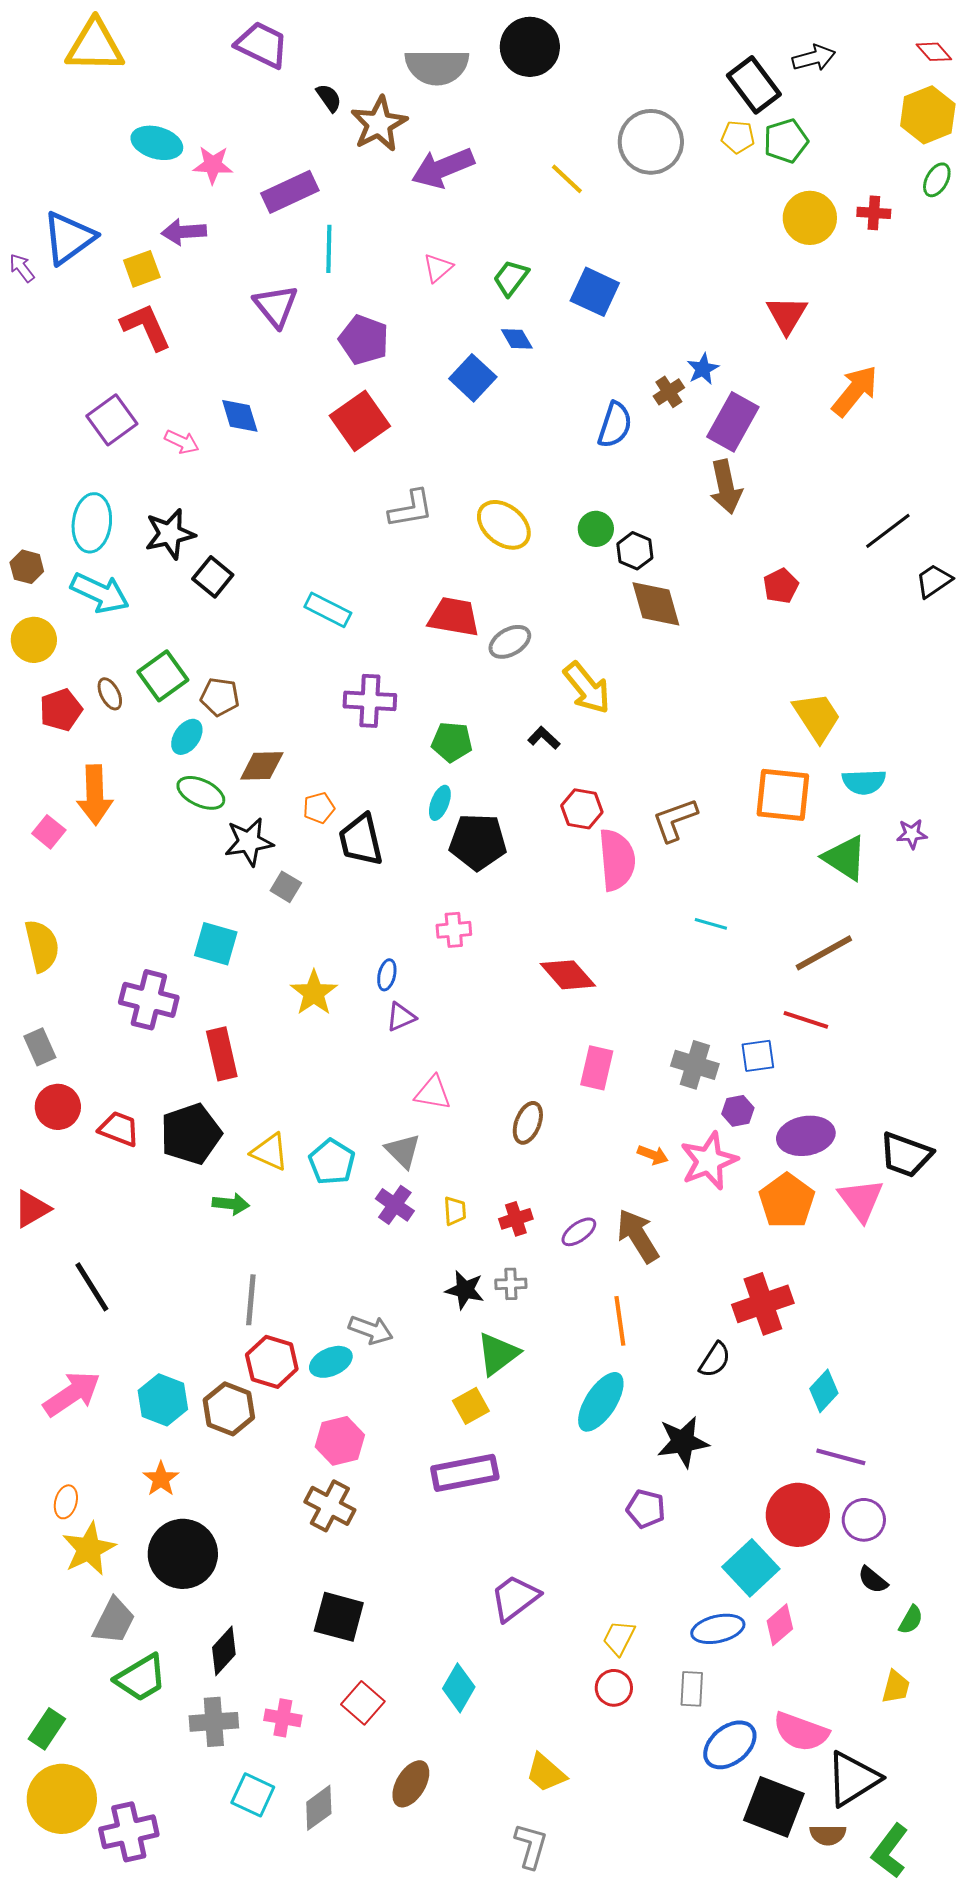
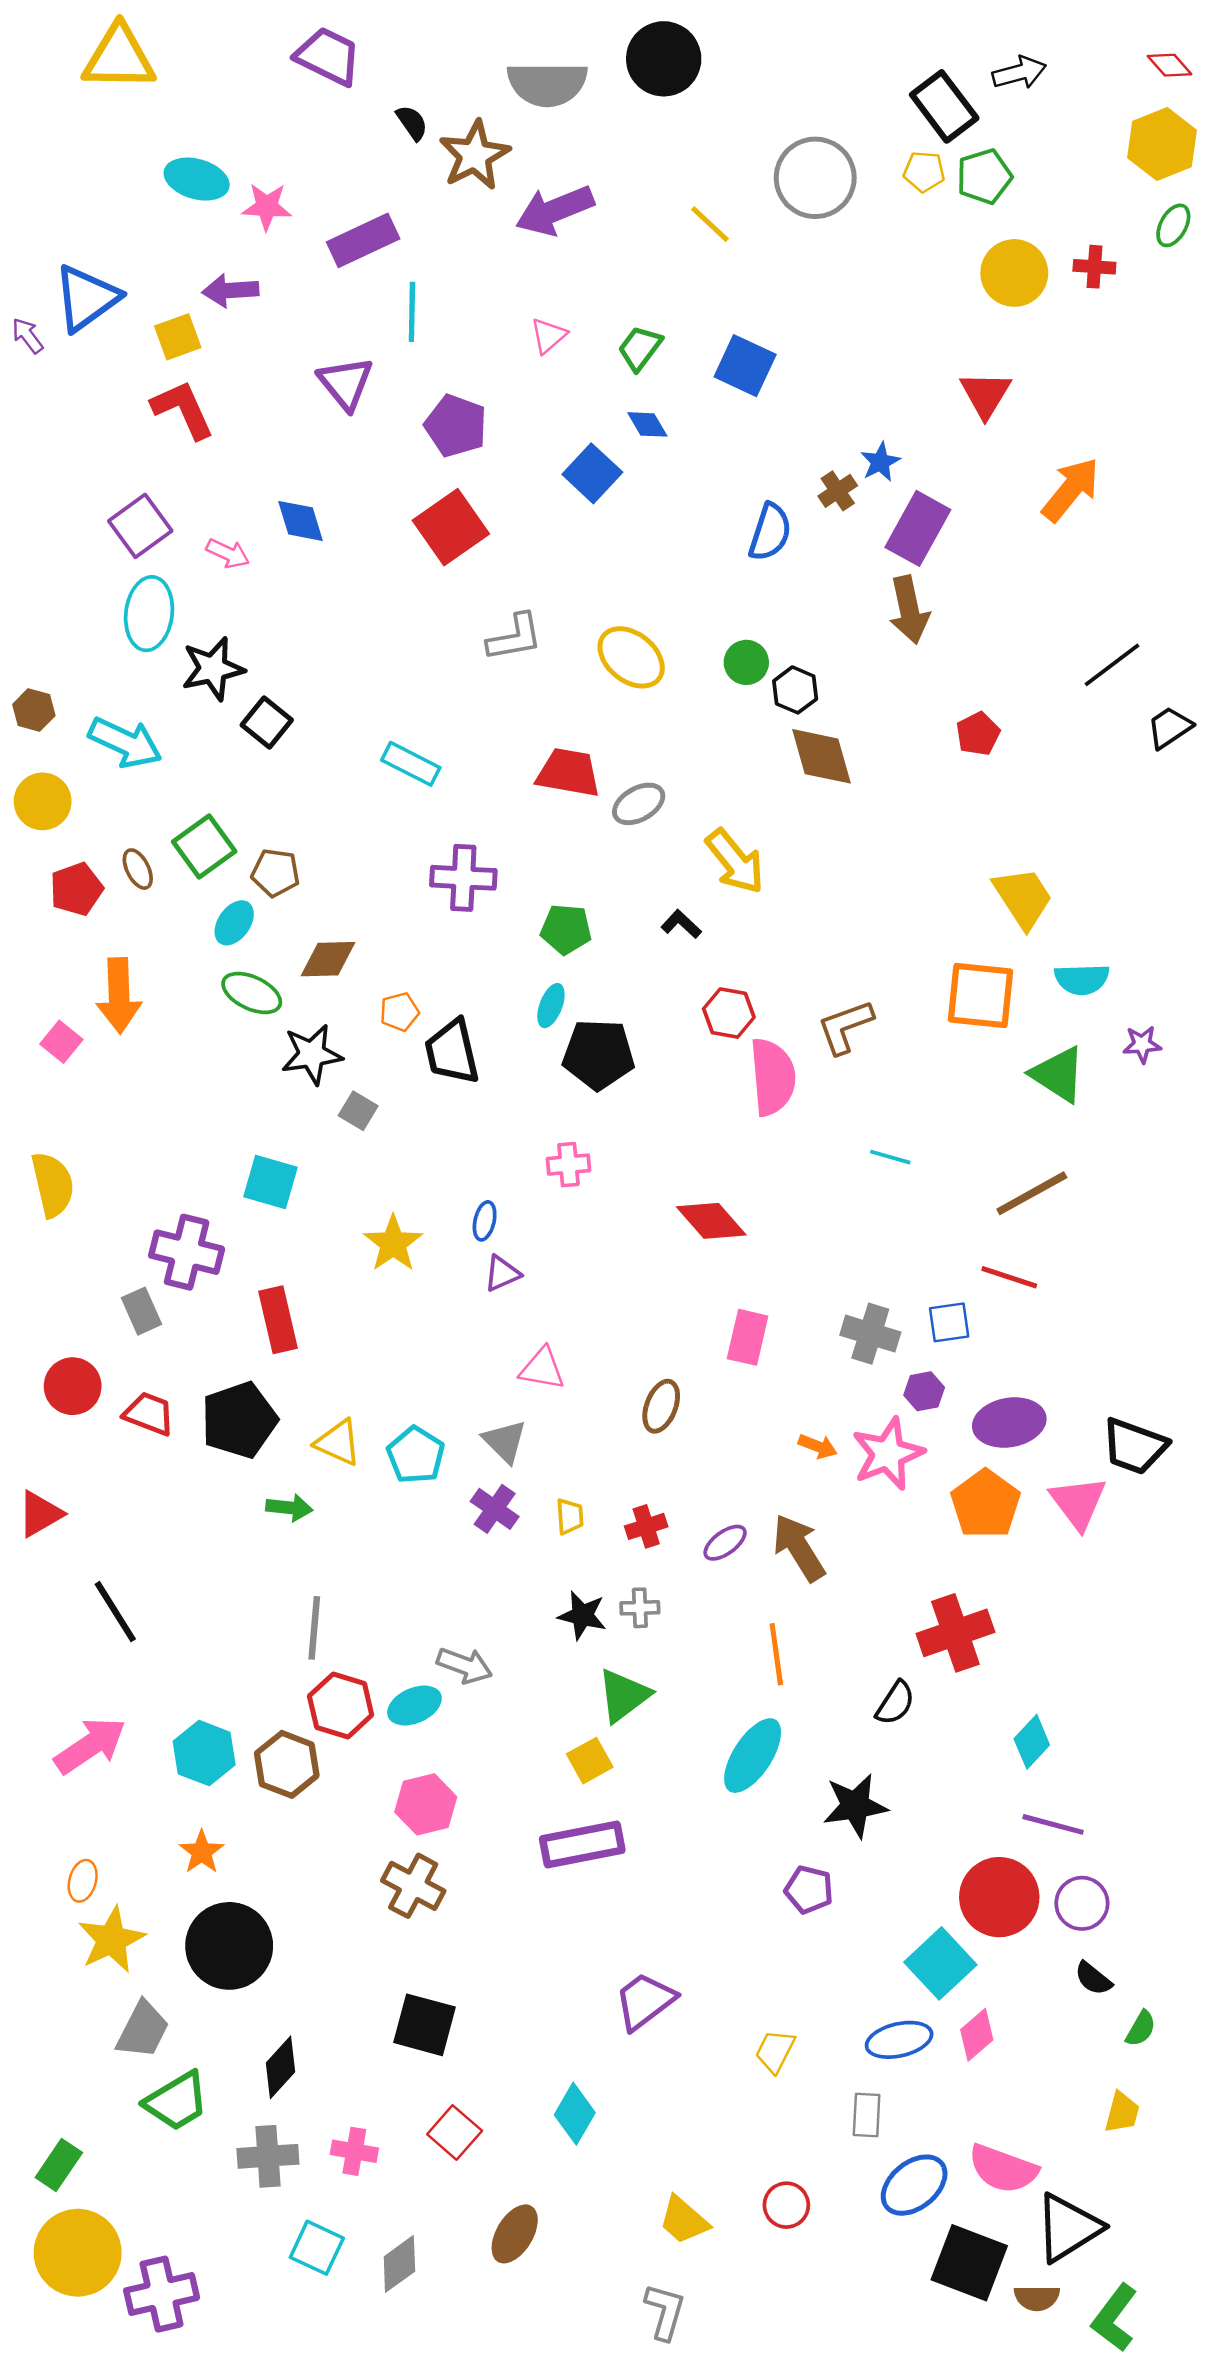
cyan ellipse: (92, 523) -> (149, 614), moved
gray rectangle: (40, 1047) -> (142, 1311), moved
red circle: (614, 1688) -> (786, 2205), moved

